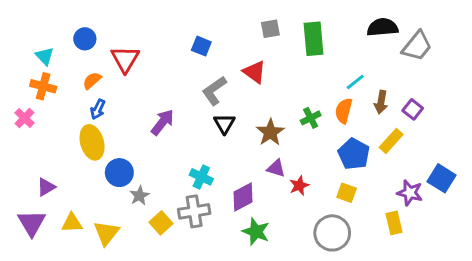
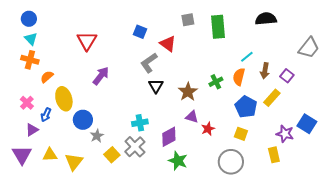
blue circle: (85, 39) -> (29, 19), moved
gray trapezoid: (417, 46) -> (309, 48), moved
red triangle: (255, 72) -> (168, 44), moved
orange semicircle: (92, 81) -> (47, 77), moved
blue arrow: (98, 109) -> (46, 115), moved
pink cross: (24, 118) -> (27, 103), moved
purple arrow: (162, 122) -> (101, 76), moved
cyan cross: (201, 177) -> (140, 123), turned -35
gray cross: (194, 211) -> (135, 147), turned -35

